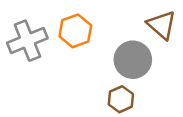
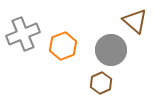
orange hexagon: (75, 31) -> (63, 46), moved

